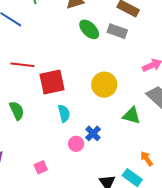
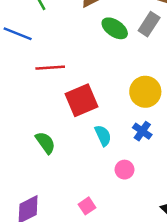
gray rectangle: (117, 31) -> (149, 24), turned -66
red line: (22, 65) -> (50, 68), moved
blue cross: (93, 133) -> (142, 131), moved

